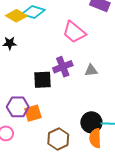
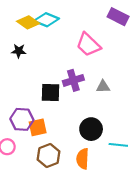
black circle: (91, 122) -> (91, 129), moved
orange semicircle: (95, 138) -> (83, 159), moved
brown hexagon: (58, 139) -> (49, 155), moved

